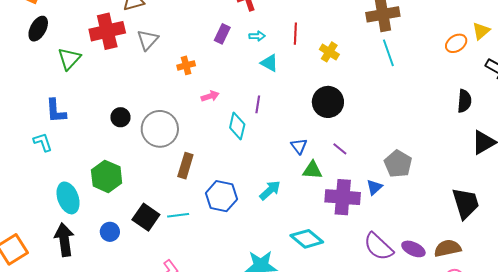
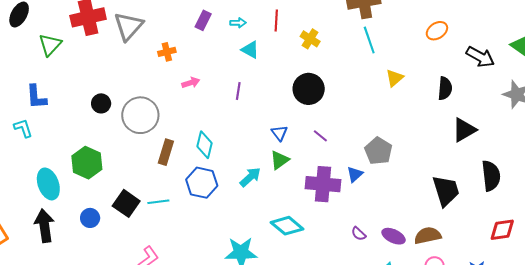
yellow triangle: (481, 31) -> (395, 78), moved
gray triangle: (148, 40) -> (129, 26), size x1.4
cyan diamond: (237, 126) -> (204, 145), moved
green triangle: (312, 170) -> (280, 160), moved, turned -40
purple semicircle: (378, 247) -> (359, 234), size x0.5

